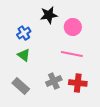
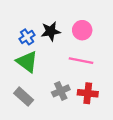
black star: (49, 15) -> (51, 31), moved
green triangle: (24, 55) -> (27, 62), size x1.5

